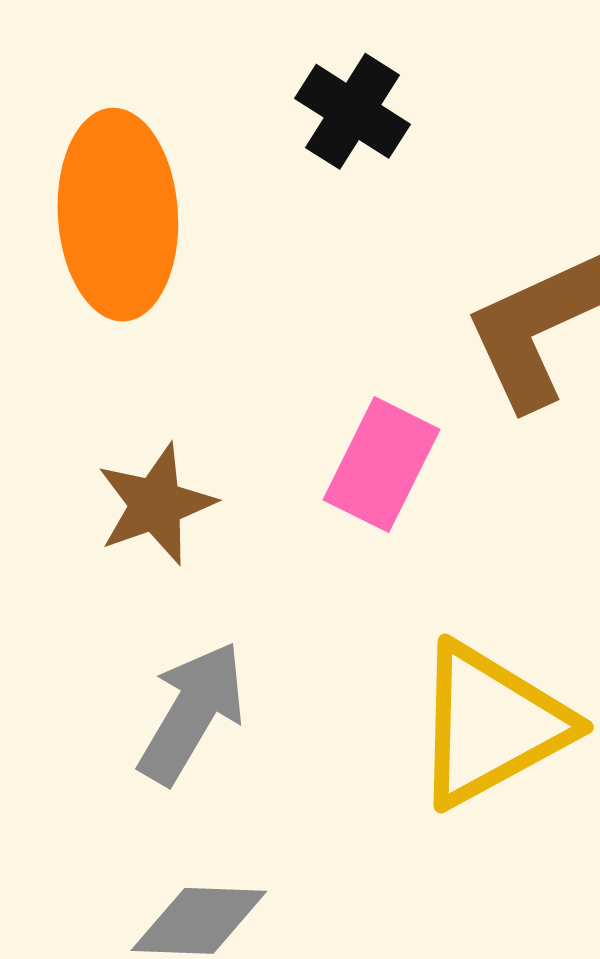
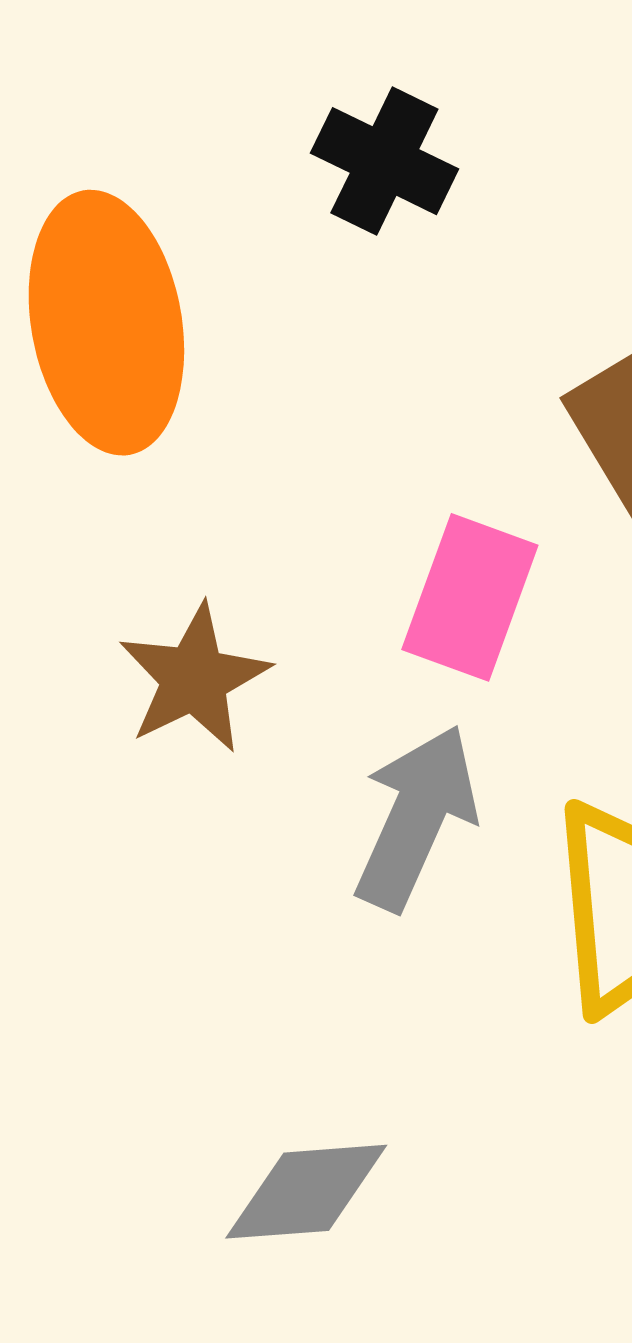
gray arrow: (192, 713) -> (416, 818), moved

